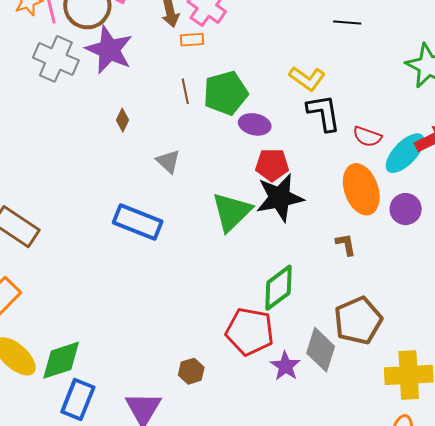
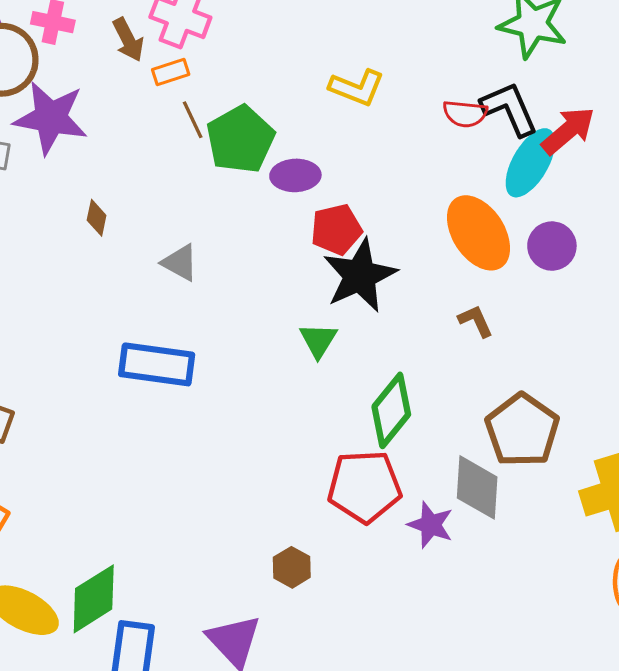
brown line: (185, 91) -> (193, 120), moved
black L-shape: (324, 113) -> (509, 109), moved
red semicircle: (367, 137) -> (465, 114), moved
green triangle: (232, 212) -> (318, 340), moved, size x0.6

